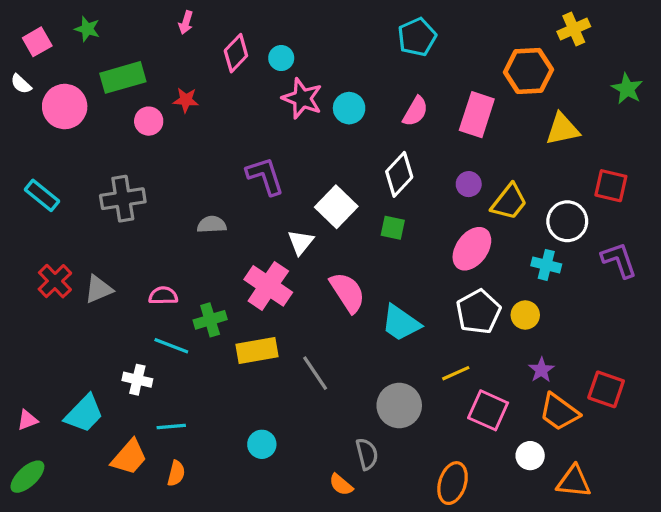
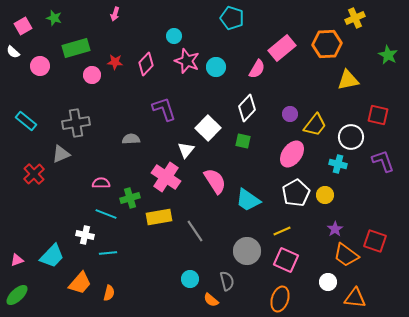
cyan pentagon: (417, 37) -> (232, 18), moved, turned -30
pink diamond: (236, 53) -> (146, 64), moved
pink circle: (65, 107) -> (40, 66), size x0.7
pink rectangle: (477, 115) -> (282, 48), moved, turned 32
gray triangle: (99, 289) -> (61, 154), moved
pink square: (488, 410) -> (286, 260), moved
cyan line: (171, 427) -> (108, 253), moved
cyan circle: (262, 444) -> (190, 279), moved

